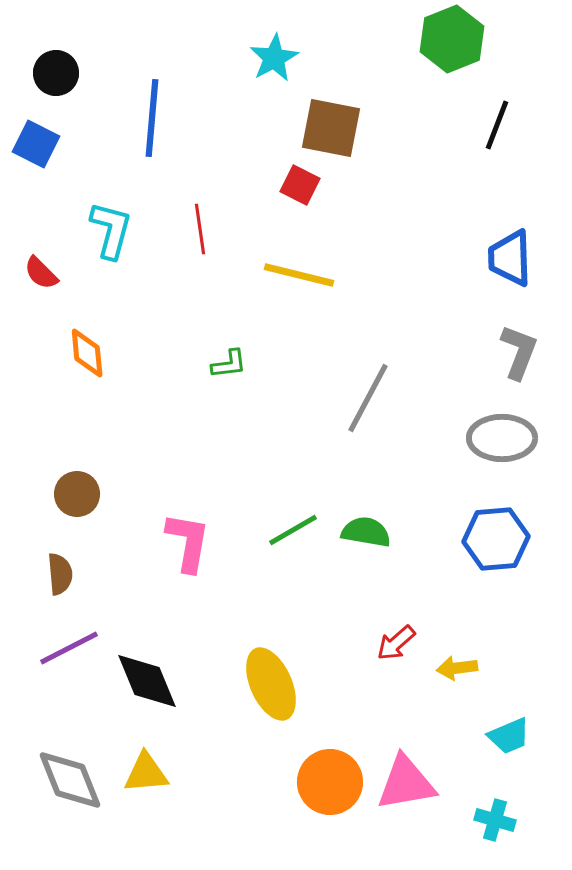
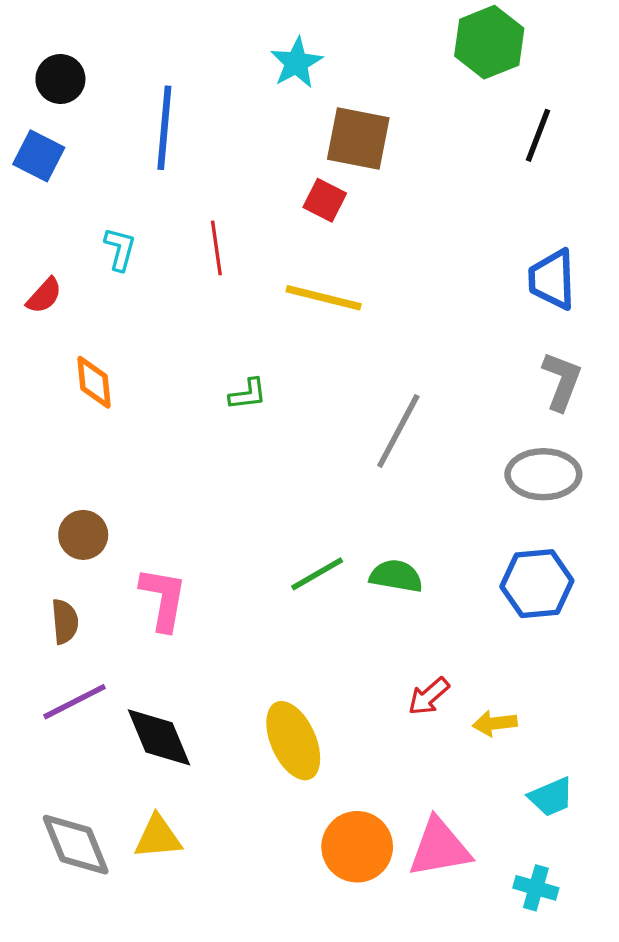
cyan L-shape: (111, 230) -> (120, 249), size x0.7
red semicircle: (41, 273) -> (44, 296), turned -93
pink L-shape: (188, 542) -> (163, 599), moved

